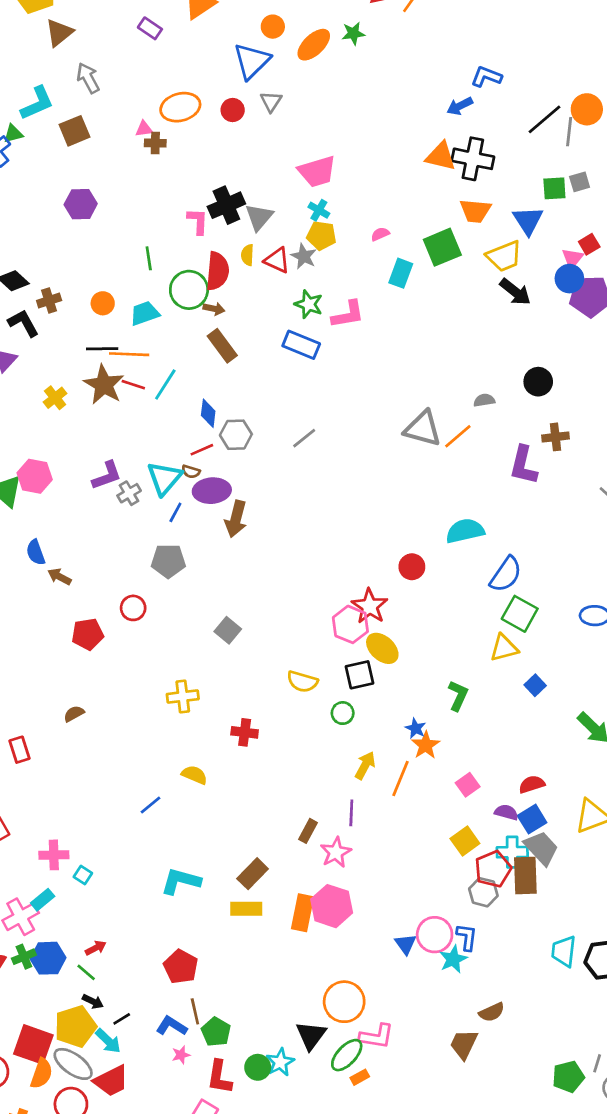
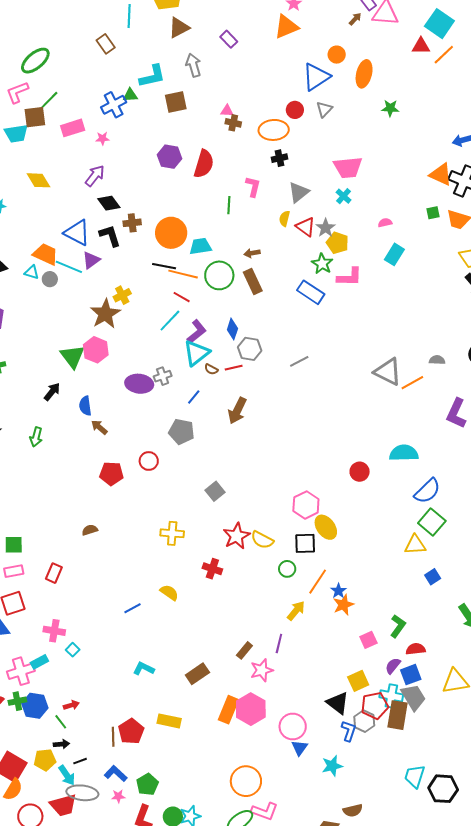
purple rectangle: (150, 28) -> (229, 39), moved
green star: (353, 33) -> (390, 108), moved
orange ellipse: (314, 45) -> (364, 74), turned -44
orange ellipse: (180, 107) -> (274, 130), moved
black cross: (226, 205) -> (279, 158), moved, size x0.6
yellow pentagon: (321, 235) -> (337, 243), moved
green square: (442, 247) -> (433, 213), moved, size x0.5
green line: (149, 258) -> (229, 205), moved
red semicircle: (217, 271) -> (204, 164), moved
green circle: (189, 290) -> (219, 275), moved
orange circle: (103, 303) -> (171, 233), size x1.8
brown arrow: (214, 309) -> (252, 253), turned 147
brown star: (104, 385) -> (105, 314), moved
cyan line: (165, 385) -> (170, 321), moved
red line: (202, 450) -> (234, 368), moved
purple L-shape: (107, 476) -> (197, 332), moved, turned -30
cyan triangle: (164, 478) -> (196, 353), moved
purple ellipse: (212, 491) -> (139, 384), moved
red star: (370, 606) -> (237, 536), moved
green L-shape: (458, 696) -> (398, 626), moved
red rectangle: (19, 750) -> (54, 573), moved, turned 30
orange line: (400, 778) -> (318, 582), moved
purple semicircle: (506, 812) -> (393, 666), turned -78
cyan L-shape: (181, 881) -> (144, 669), size x0.7
yellow rectangle: (246, 909) -> (169, 721), moved
pink circle: (435, 935) -> (293, 727), moved
blue L-shape: (467, 937) -> (349, 731), moved
black arrow: (93, 1002) -> (61, 744), turned -42
brown line: (195, 1011) -> (113, 737), moved
yellow pentagon: (75, 1026) -> (45, 760), size x0.7
black triangle: (311, 1035) -> (338, 703), moved, turned -40
gray ellipse: (73, 1064) -> (82, 793), moved, turned -40

